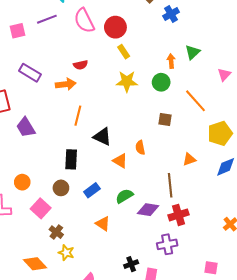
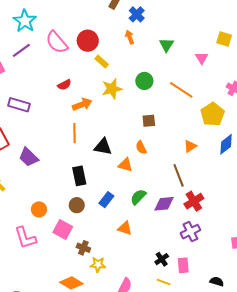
orange arrow: (171, 61) -> (130, 37), moved
orange arrow: (66, 84) -> (82, 104), moved
brown square: (165, 120) -> (149, 121), moved

